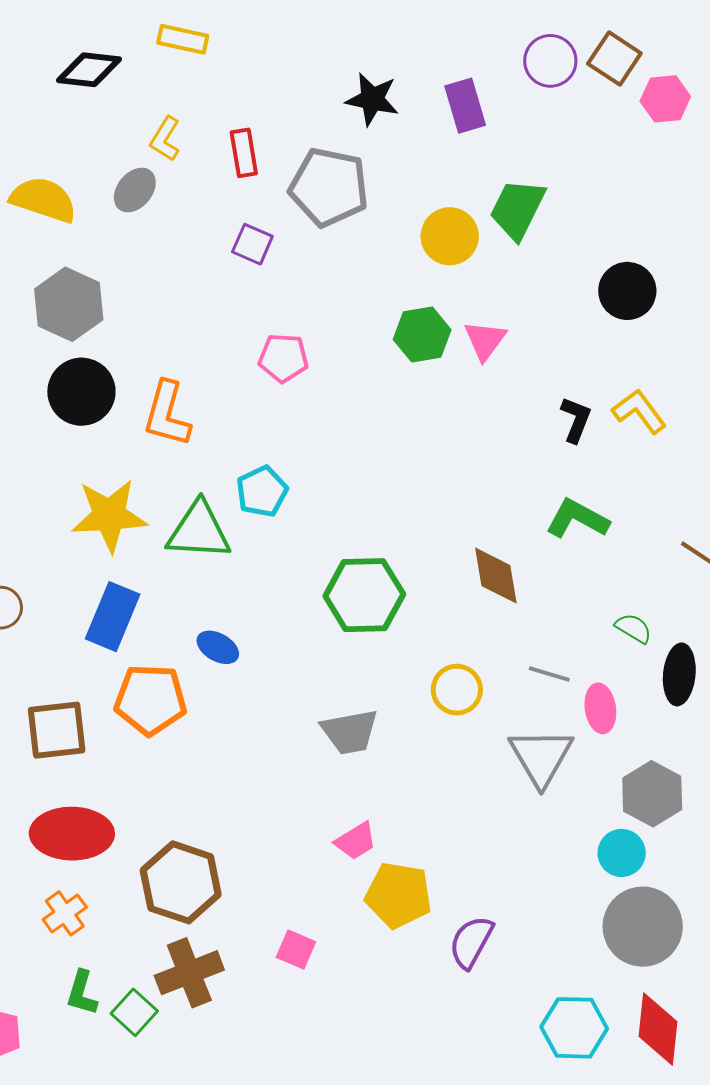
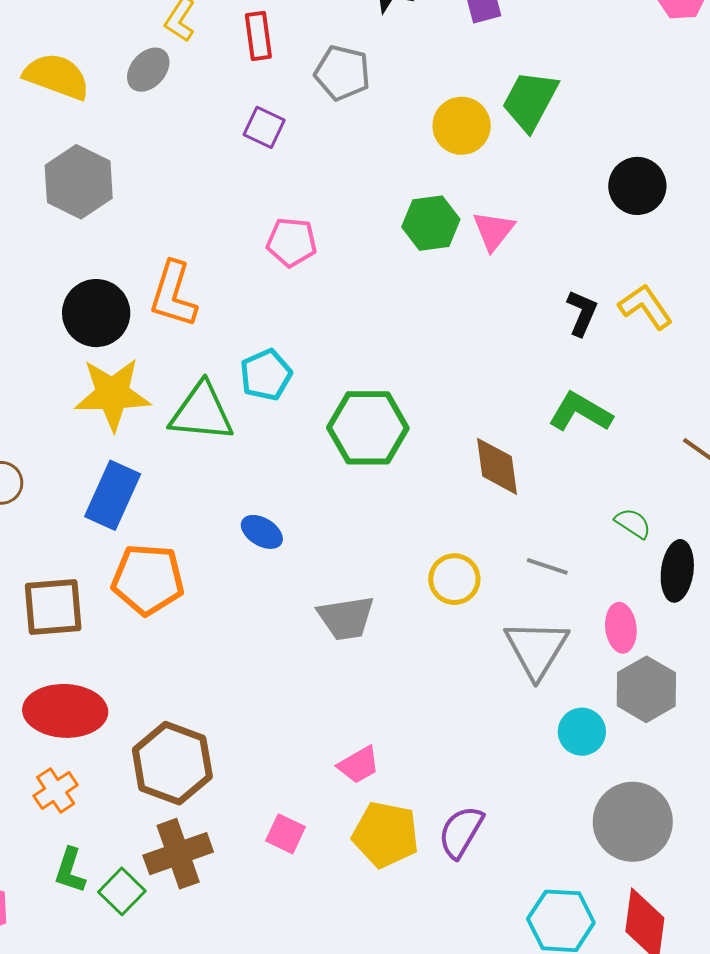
gray pentagon: (329, 187) -> (342, 73), size x0.7
black circle: (81, 392) -> (96, 313), moved
green hexagon: (364, 595) -> (368, 428), moved
blue ellipse: (218, 647) -> (262, 532), moved
pink ellipse: (600, 708) -> (621, 628), moved
pink trapezoid: (356, 841) -> (359, 765), moved
cyan circle: (622, 853) -> (582, 732), moved
yellow pentagon: (398, 895) -> (386, 835), moved

